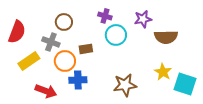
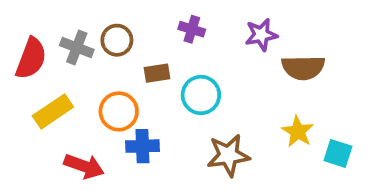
cyan circle: (116, 35) -> (201, 95), moved
gray cross: (51, 42) -> (77, 47), moved
brown rectangle: (86, 49) -> (157, 73), moved
cyan square: (185, 84) -> (338, 153), size x0.7

